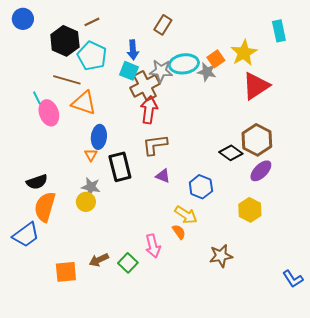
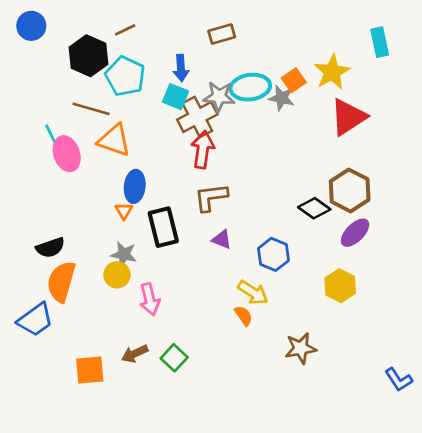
brown rectangle: (163, 25) -> (222, 34), turned 42
pink arrow: (153, 246) -> (150, 299), moved

